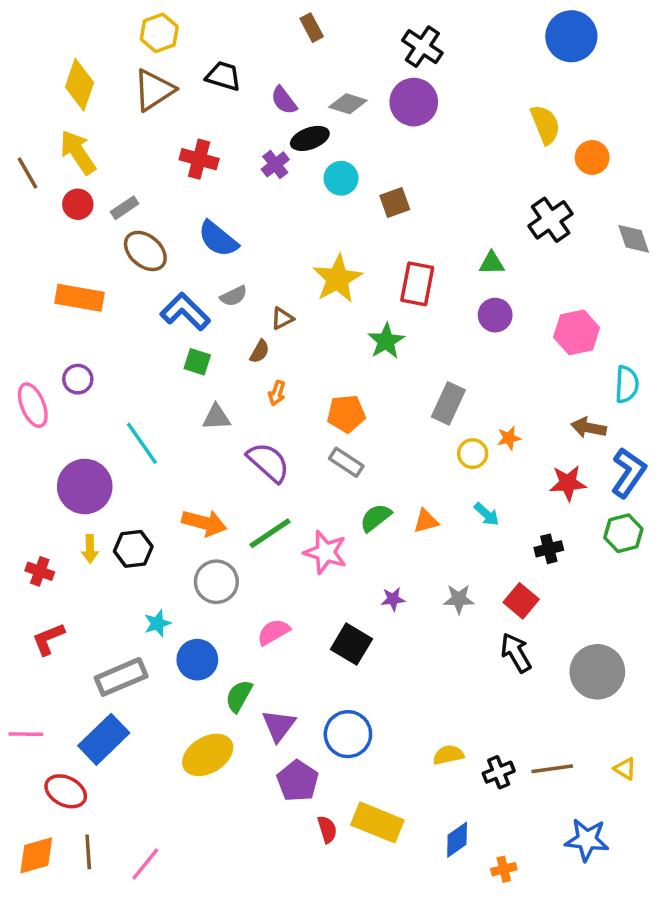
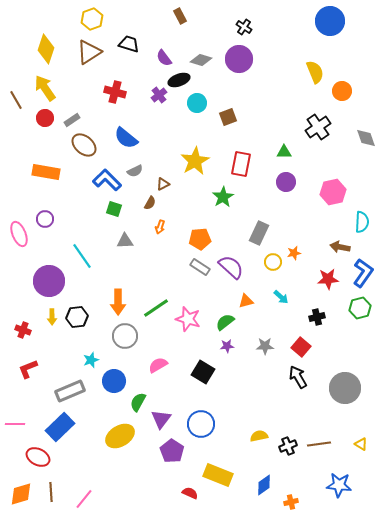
black cross: (422, 47) -> (244, 27), size x0.7
purple semicircle: (268, 462) -> (231, 267), moved
green semicircle: (376, 518) -> (225, 322), moved
orange arrow: (204, 523) -> (118, 302), turned 75
red semicircle: (327, 829) -> (190, 493), moved, turned -49

